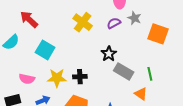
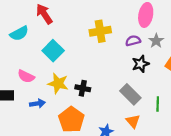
yellow cross: (83, 22) -> (100, 31), turned 30
black star: (109, 54) -> (141, 64), moved
orange triangle: (141, 94) -> (133, 121), moved

